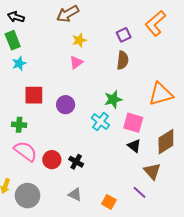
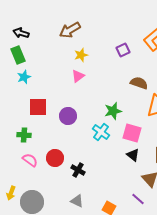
brown semicircle: (123, 60) -> (139, 83), moved, turned -78
pink semicircle: (25, 151) -> (30, 160), size x0.7
red circle: (52, 160) -> (55, 158), moved

